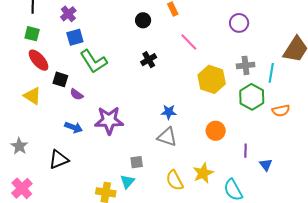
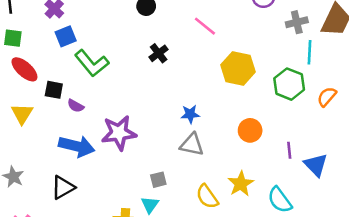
gray cross: (246, 65) -> (297, 22), moved
yellow triangle: (32, 96) -> (22, 114), turned 36
orange semicircle: (281, 111) -> (327, 97), turned 150
blue arrow: (74, 127) -> (77, 146), size x1.6
blue triangle: (266, 165) -> (316, 165), size x1.5

